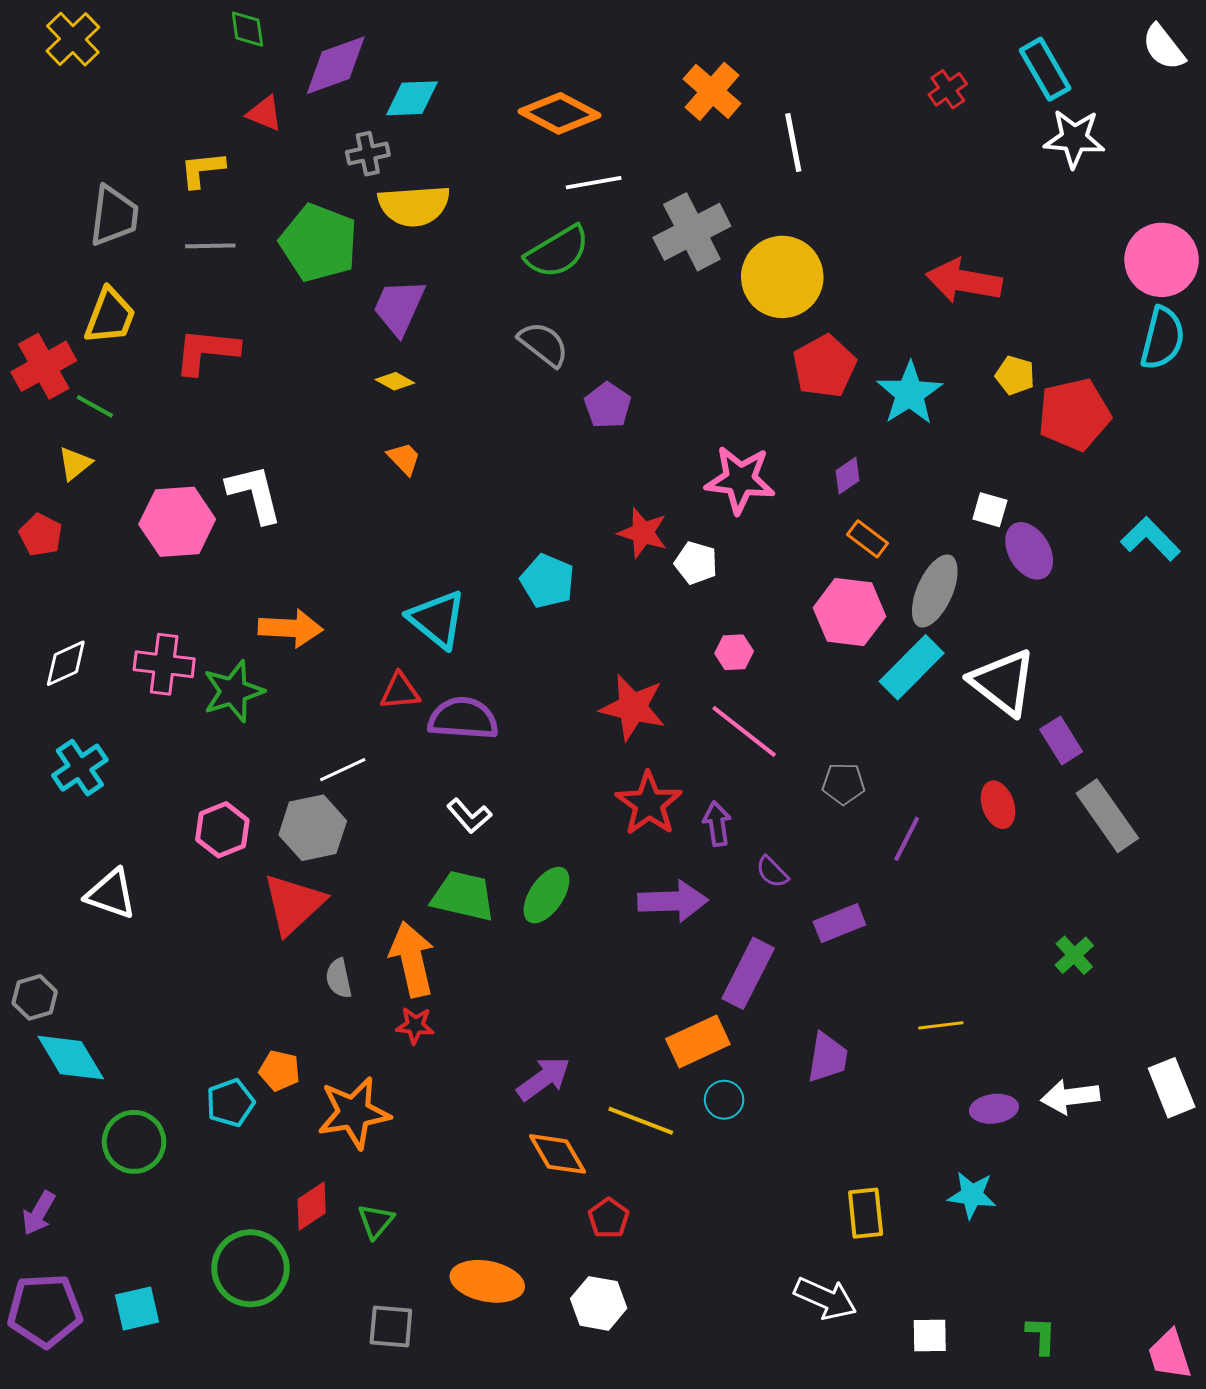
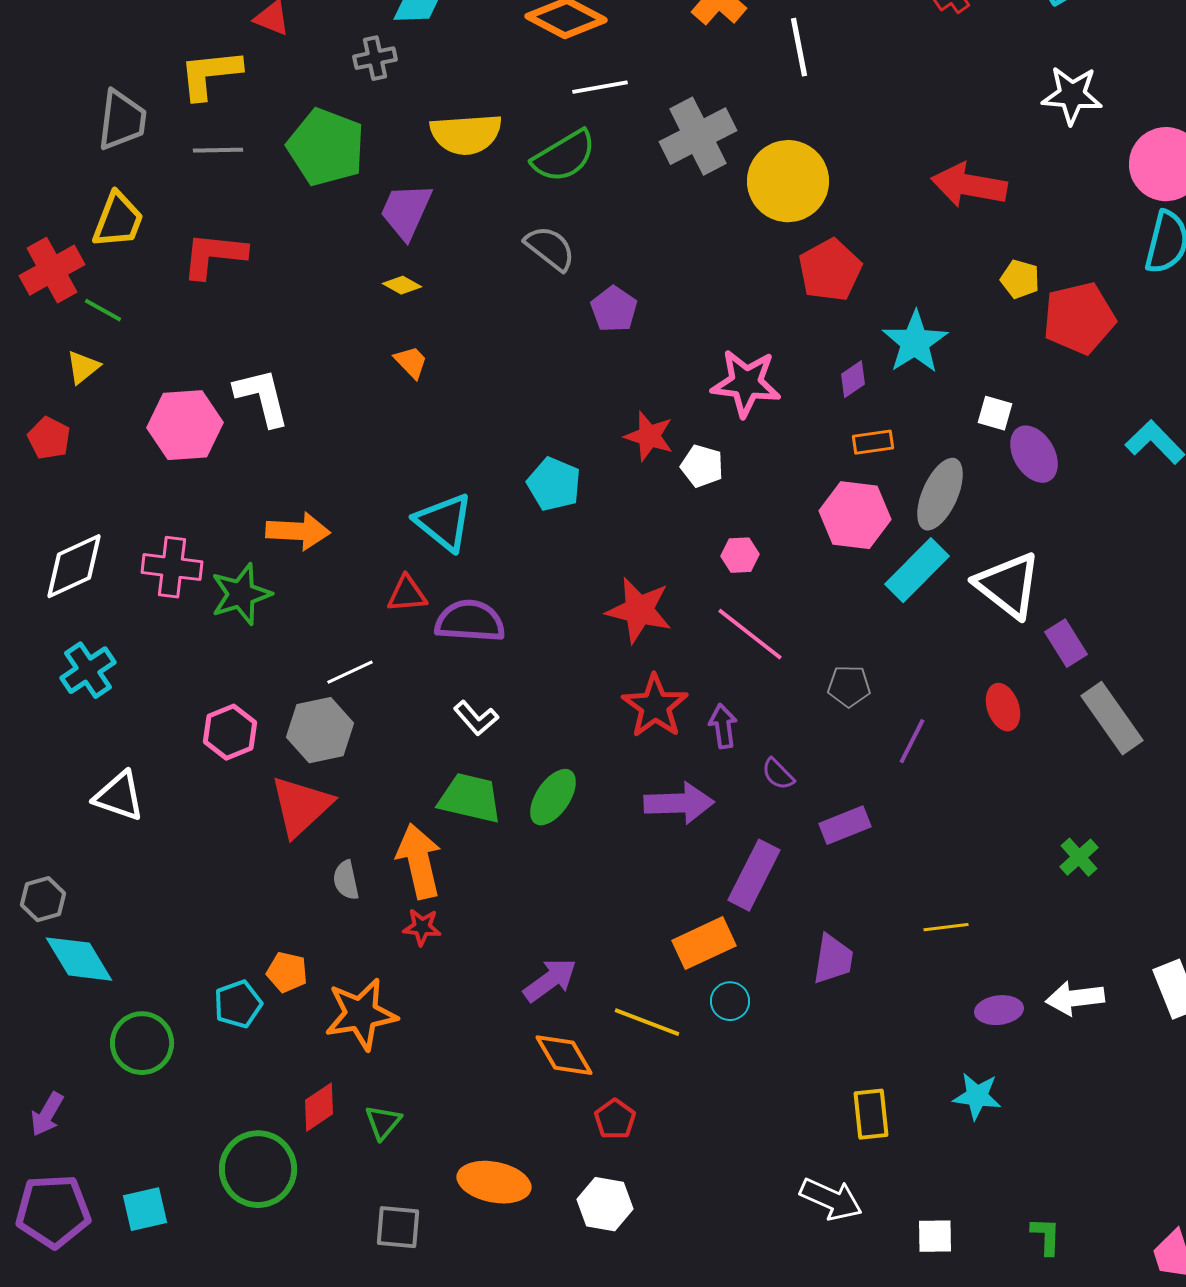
white star: (1074, 138) -> (1072, 95), moved
yellow L-shape: (202, 170) -> (210, 74), size x1.4
yellow semicircle: (414, 206) -> (466, 134), moved
cyan star: (910, 393) -> (915, 342), moved
orange rectangle: (868, 539) -> (873, 442), turned -45
white diamond: (66, 663) -> (74, 566), size x1.4

